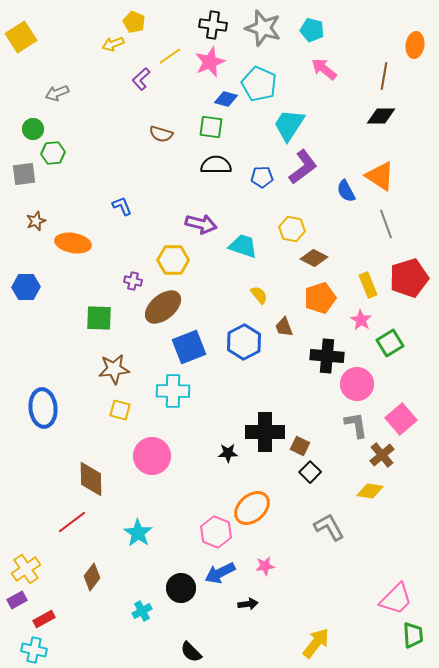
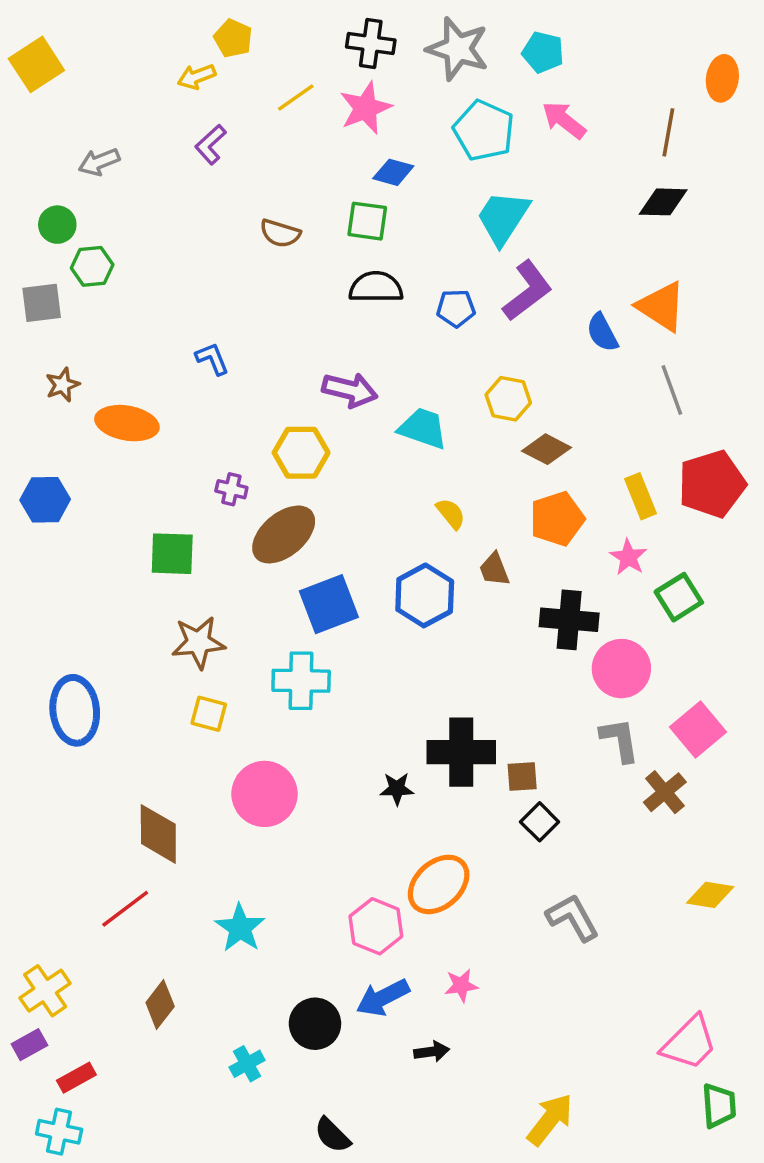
purple L-shape: (141, 79) -> (211, 145), moved
cyan pentagon: (259, 84) -> (484, 131), moved
brown square: (300, 446) -> (522, 776), turned -30
yellow diamond: (370, 491) -> (710, 895), moved

